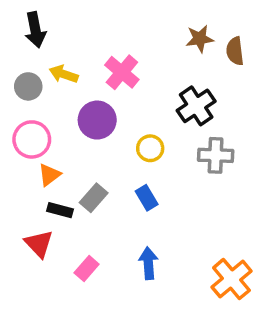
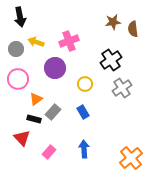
pink cross: (122, 72) -> (69, 41), turned 30
gray cross: (216, 155) -> (122, 88), turned -36
orange triangle: (49, 175) -> (36, 99), moved

